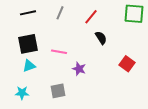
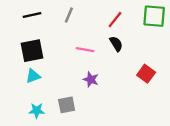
red line: (91, 17) -> (115, 20), moved
pink line: (59, 52) -> (85, 50), moved
cyan star: (22, 93) -> (37, 111), moved

